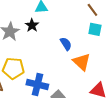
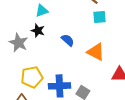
blue semicircle: (66, 44) -> (68, 40), moved

